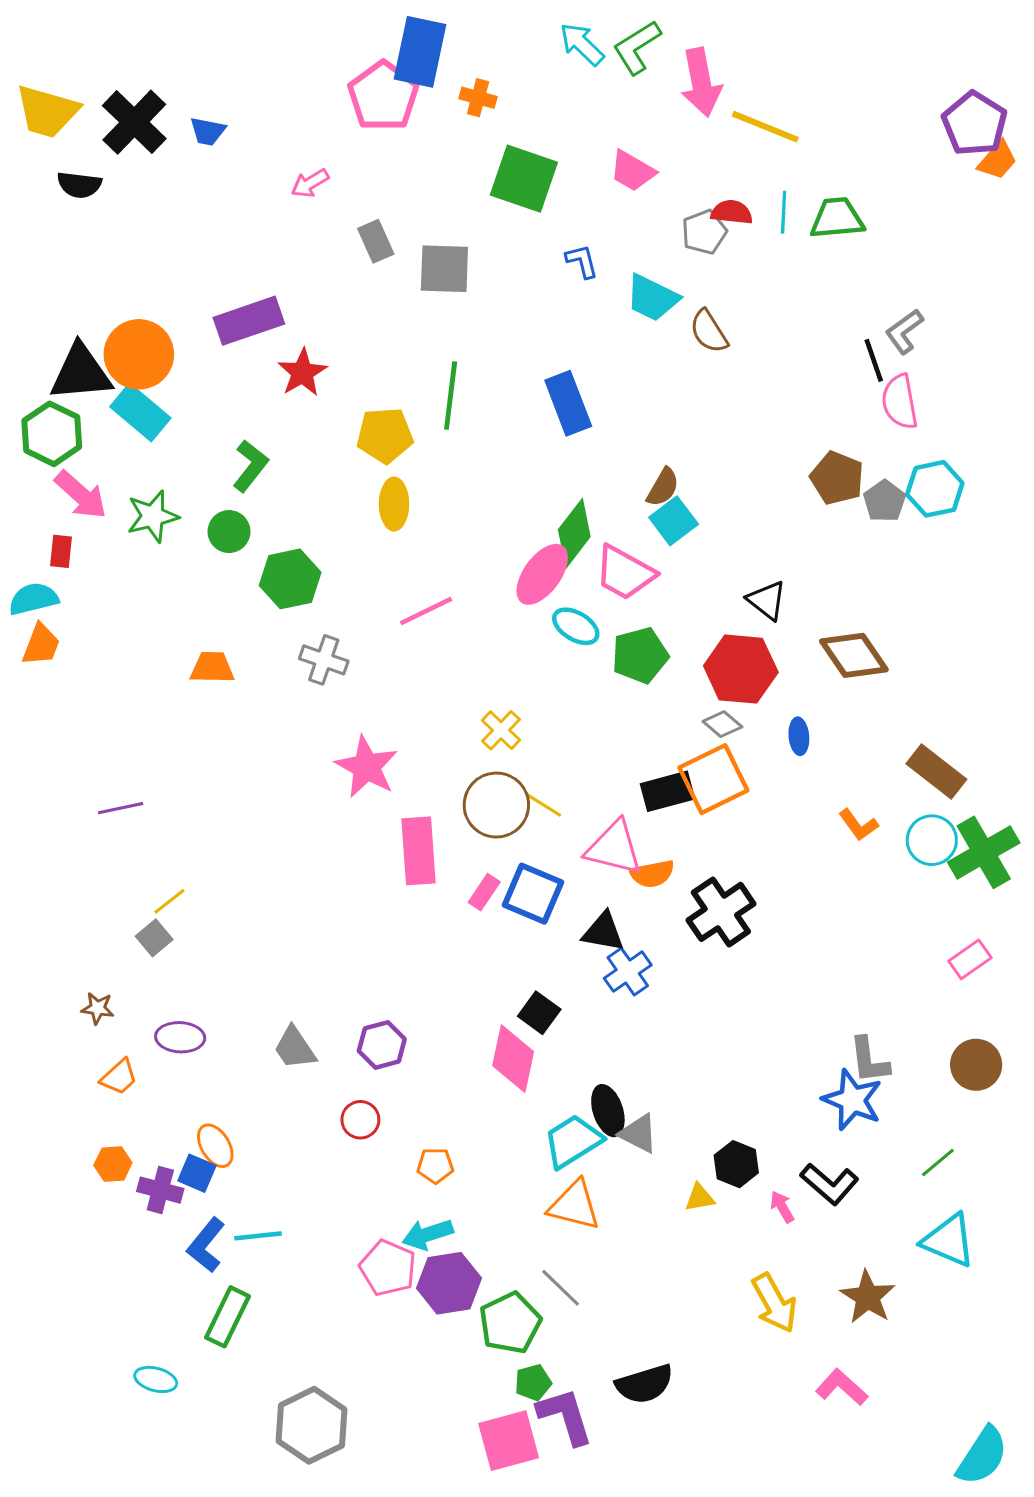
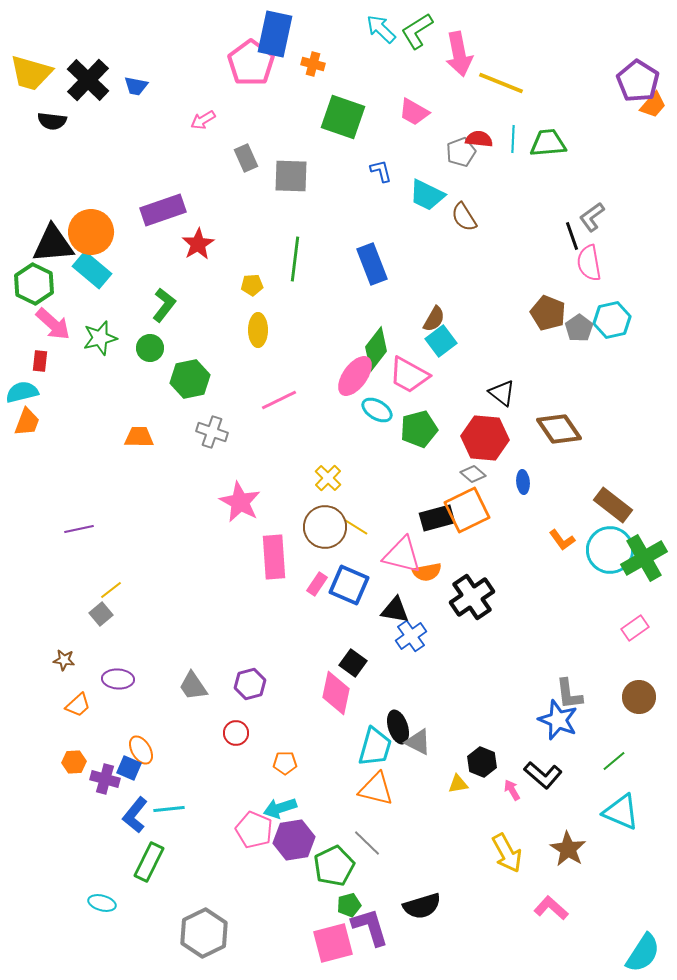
yellow pentagon: (385, 435) -> (252, 285), size x0.6
cyan circle: (932, 840) -> (610, 550), size x1.4
cyan trapezoid: (573, 1141) -> (375, 747), turned 138

